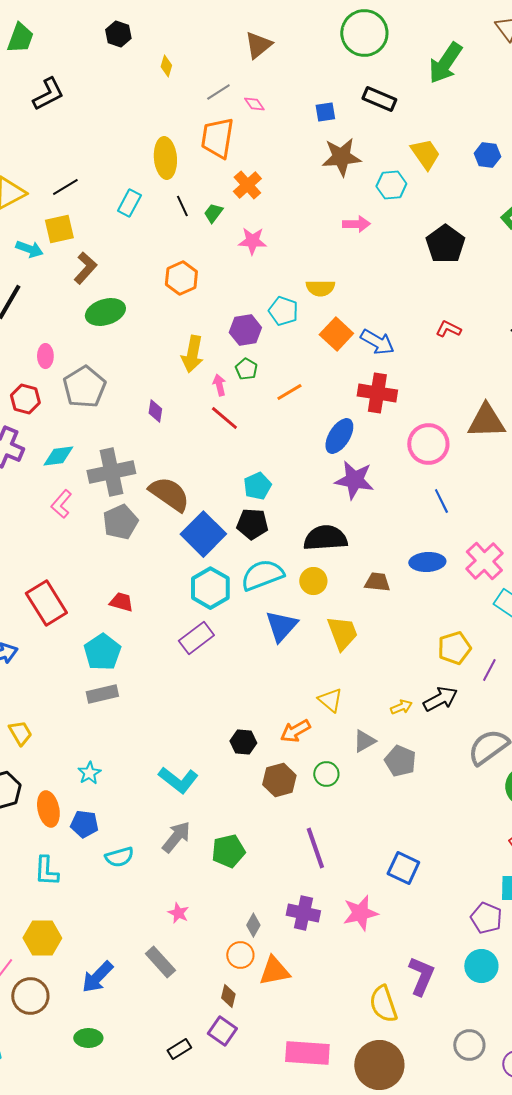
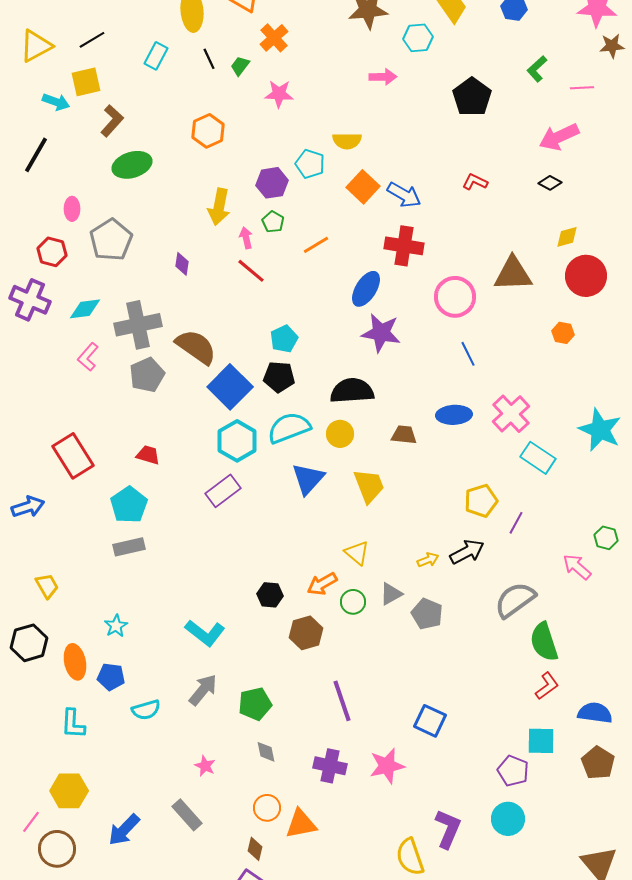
green circle: (326, 774) -> (353, 602), moved
gray diamond: (253, 925) -> (266, 752), moved, turned -40

